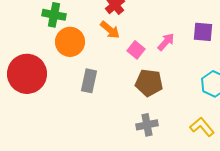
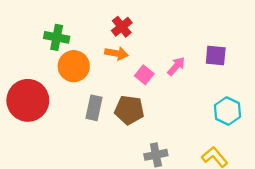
orange arrow: (110, 30) -> (116, 53), turned -30
brown pentagon: (149, 83) -> (129, 110), moved

